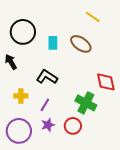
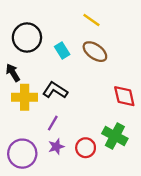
yellow line: (93, 17) -> (91, 20), moved
cyan rectangle: (53, 43) -> (62, 50), turned -32
yellow cross: (21, 96) -> (25, 97), moved, size x1.5
green cross: (86, 103) -> (115, 136), moved

